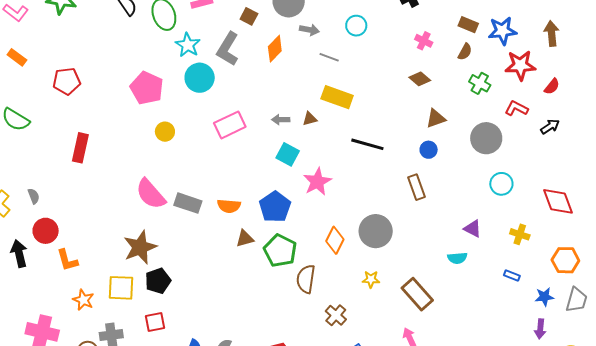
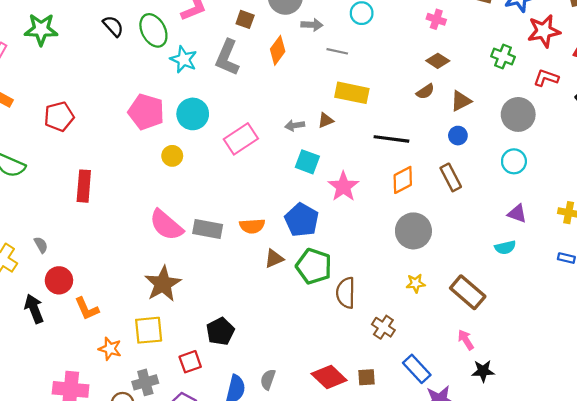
brown semicircle: (465, 52) -> (425, 92), moved, turned 36
cyan circle: (200, 78) -> (193, 114), moved
cyan circle: (501, 184) -> (514, 161), moved
orange diamond: (335, 240) -> (403, 180), moved, turned 44
black pentagon: (158, 281) -> (220, 331), moved

